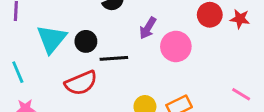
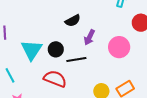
purple arrow: (148, 28) -> (89, 37), moved
red semicircle: (81, 83) -> (55, 79), turned -130

